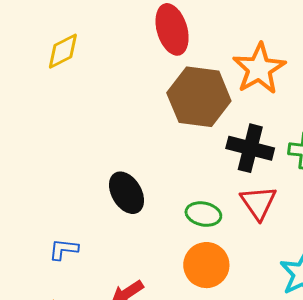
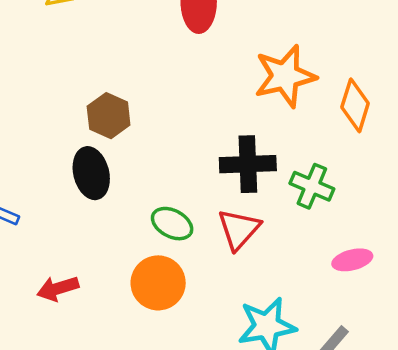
brown hexagon: (199, 97) -> (109, 116), moved, size x0.6
black cross: (250, 148) -> (248, 164), turned -33

